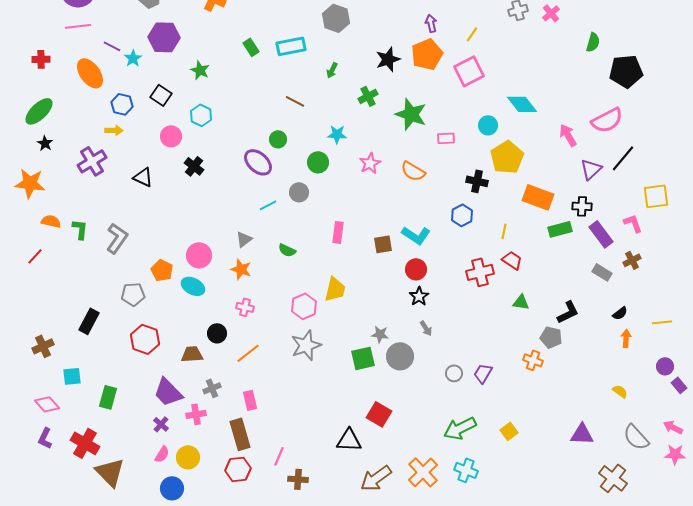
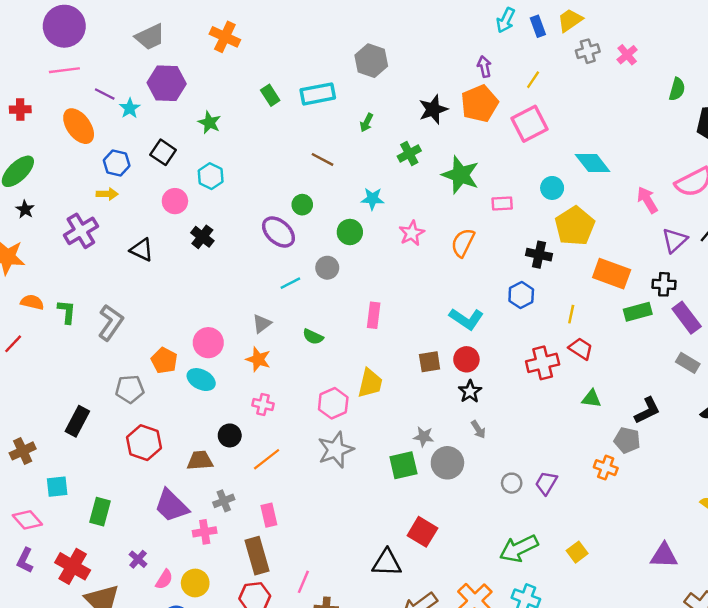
orange semicircle: (413, 171) -> (463, 243), turned 85
brown square: (383, 244) -> (430, 362), moved
purple cross: (161, 424) -> (138, 559), moved

